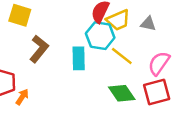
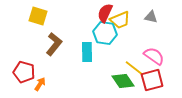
gray triangle: (148, 24) -> (151, 17), moved
yellow line: (122, 56) -> (134, 68), moved
pink semicircle: (159, 63) -> (154, 56), turned 90

